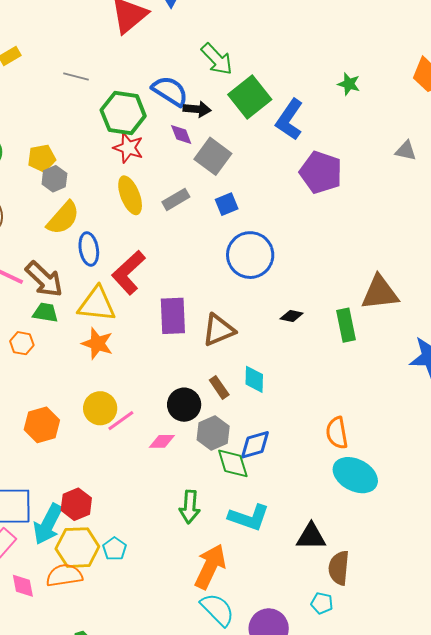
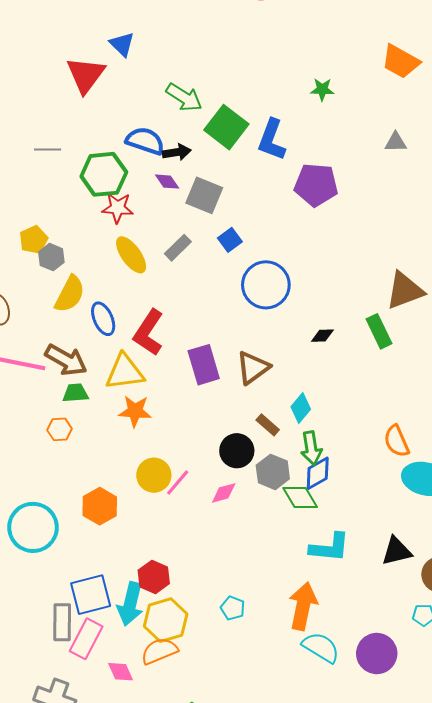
cyan diamond: (254, 379) -> (301, 408), turned 52
green arrow: (190, 507) -> (311, 448), moved
cyan pentagon: (115, 549) -> (233, 608), moved

